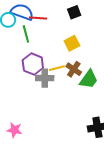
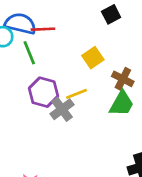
black square: (74, 12) -> (111, 14), moved
brown cross: (74, 69) -> (123, 79), moved
gray cross: (45, 78) -> (62, 109), turned -30

